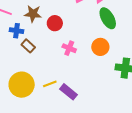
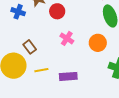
brown rectangle: (28, 46) -> (30, 47), moved
purple rectangle: (68, 92) -> (68, 76), moved, turned -54

